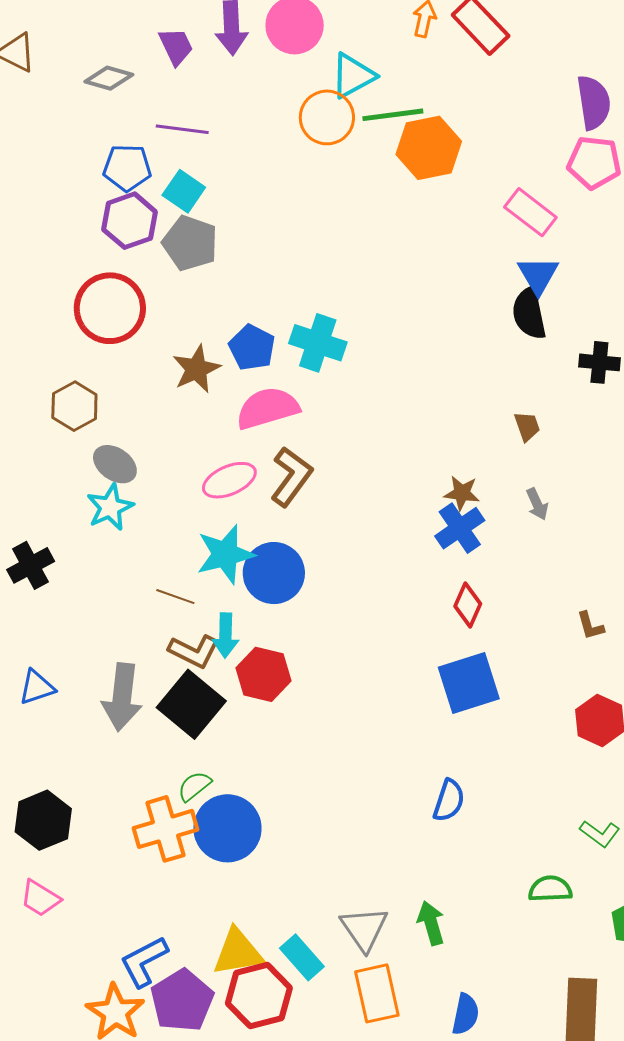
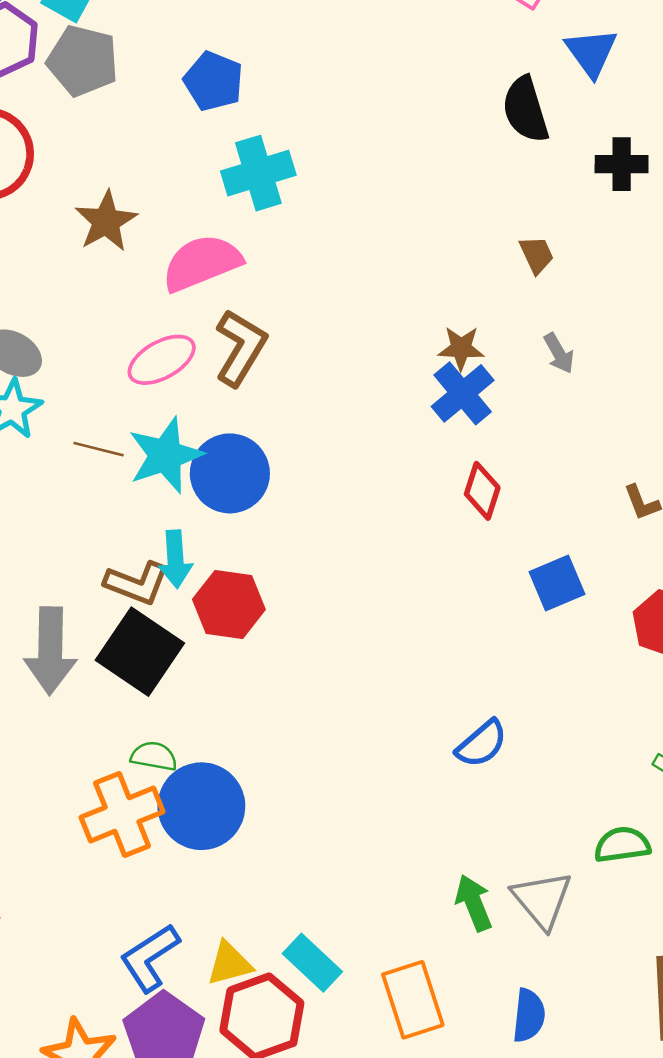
blue triangle: (538, 275) -> (591, 52), moved
cyan cross: (318, 343) -> (258, 173), turned -30
blue pentagon: (252, 348) -> (214, 81), moved
brown line: (175, 597) -> (99, 449), moved
blue square: (469, 683) -> (557, 583), moved, size x0.7
green semicircle: (194, 786) -> (154, 756), turned 54
blue semicircle: (449, 801) -> (482, 744), turned 36
gray triangle: (364, 929) -> (542, 900), moved
yellow triangle: (238, 952) -> (230, 964), size x0.7
blue L-shape: (144, 962) -> (150, 958), moved

